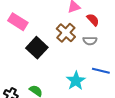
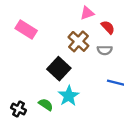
black square: (37, 48) -> (59, 69), moved
cyan star: (76, 81) -> (69, 96), moved

